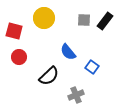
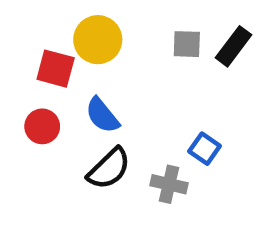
red square: (14, 31) -> (56, 69), moved
blue semicircle: (68, 52) -> (102, 115), moved
gray cross: (76, 95) -> (169, 184), moved, turned 35

